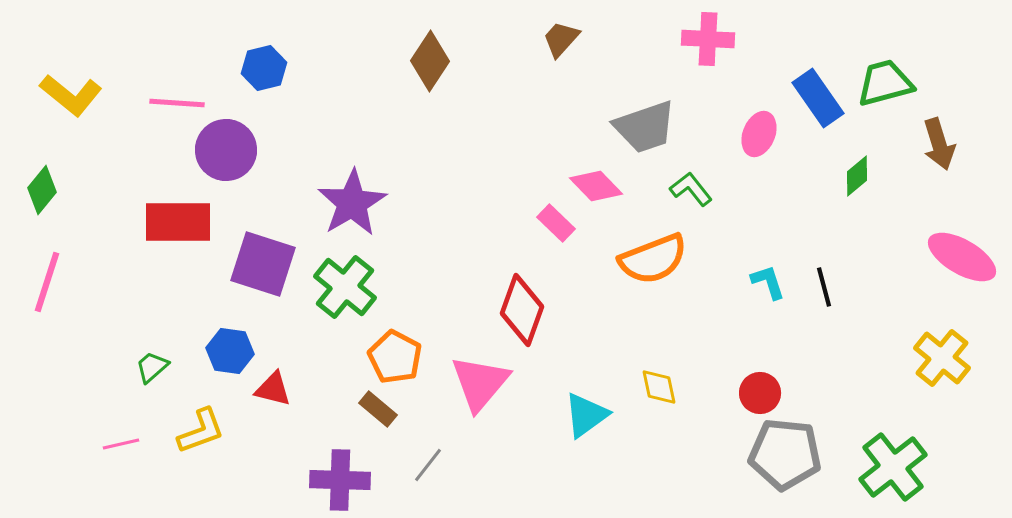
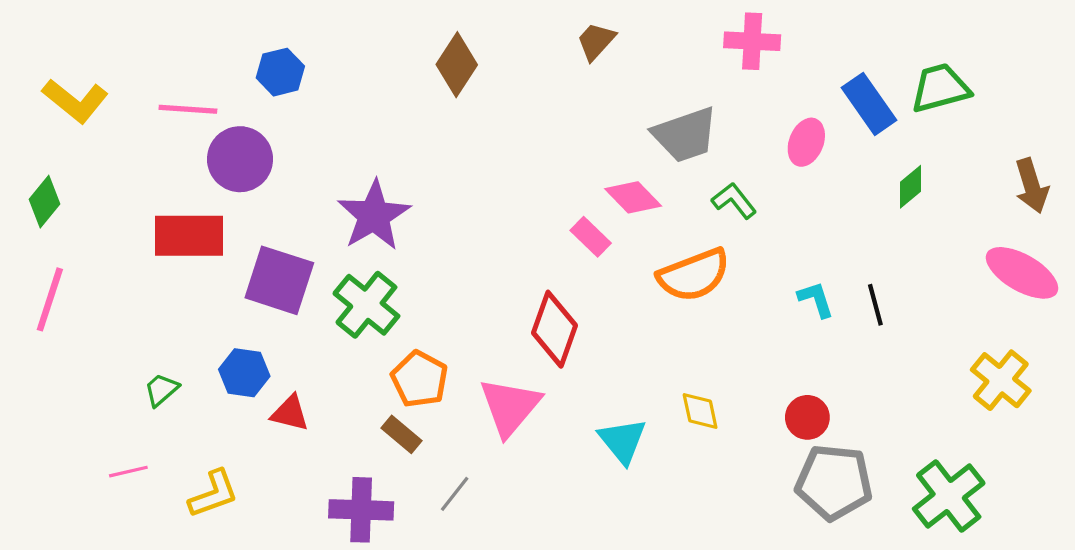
brown arrow: (939, 144) -> (1032, 186), moved
cyan triangle: (586, 415) -> (622, 441), turned -33
yellow L-shape: (201, 431) -> (213, 494), moved

